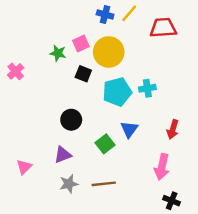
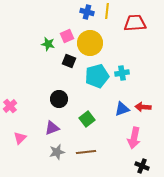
yellow line: (129, 13) -> (107, 11), turned -35
pink cross: (16, 71) -> (10, 106), moved
blue triangle: (129, 129) -> (122, 109), moved, turned 35
red arrow: (173, 129) -> (143, 107), turned 77

